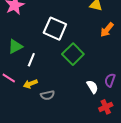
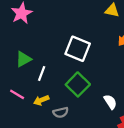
white square: (55, 29) -> (78, 49), moved
green square: (73, 54) -> (78, 84), moved

